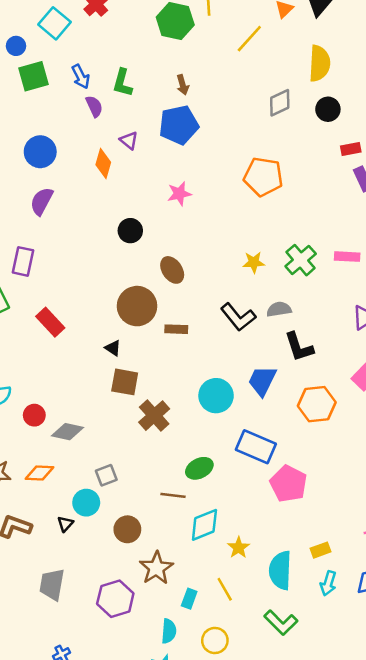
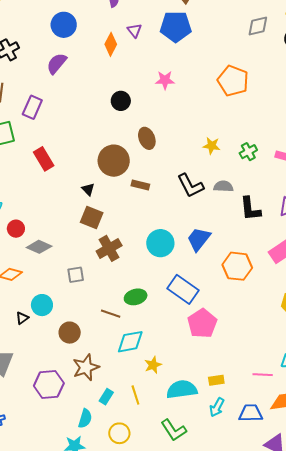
green cross: (301, 260) -> (248, 152), size x0.7
black L-shape: (299, 347) -> (250, 209), moved
gray square: (106, 475) -> (76, 275), moved
cyan semicircle: (280, 570) -> (182, 389), turned 68

